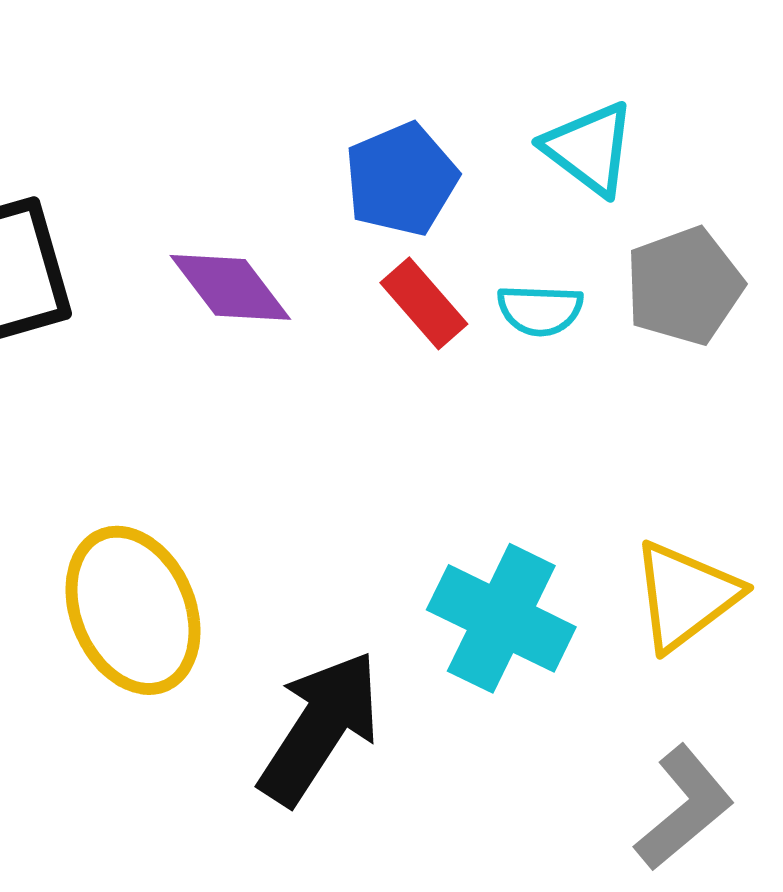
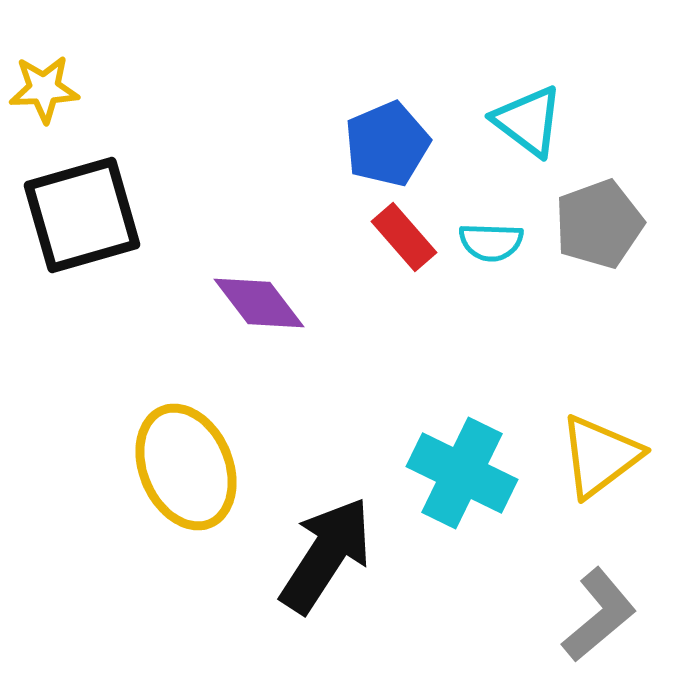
purple diamond: (230, 287) -> (259, 303), moved

